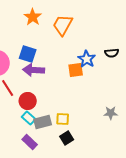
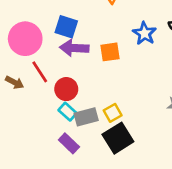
orange square: (76, 70) -> (110, 52), moved
yellow square: (63, 119) -> (113, 113), turned -32
black square: (67, 138) -> (118, 138), size x1.6

